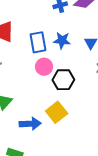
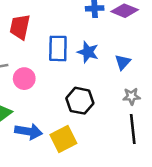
pink circle: (44, 67) -> (24, 79), moved
blue arrow: (30, 124) -> (29, 131), moved

